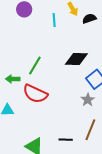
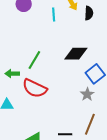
black semicircle: (89, 19) -> (89, 13), turned 112

